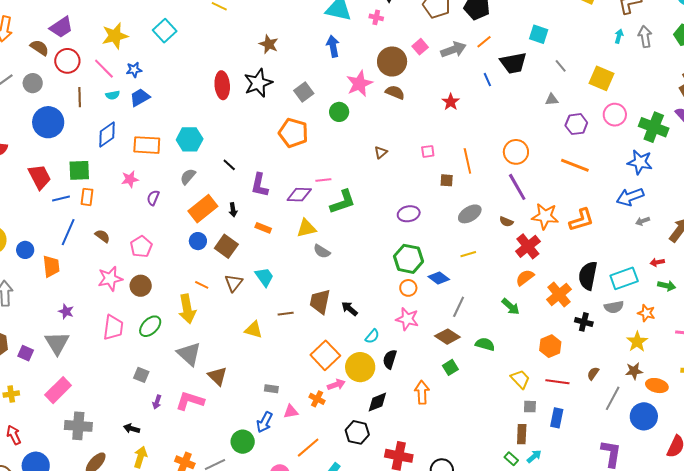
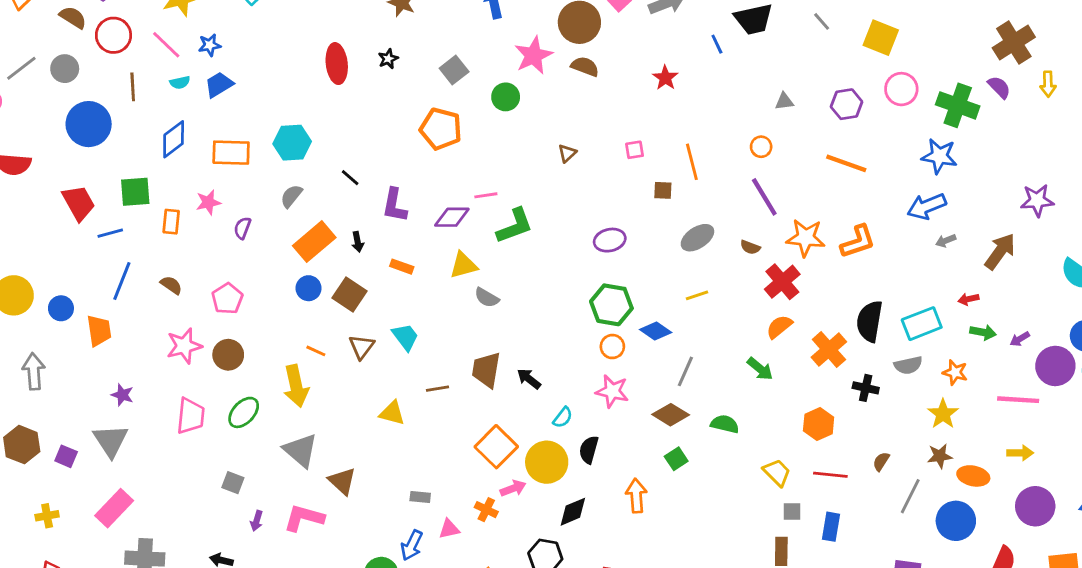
black star: (258, 83) -> (388, 59), size x0.5
gray triangle: (552, 100) -> (784, 101), moved
orange circle: (516, 152) -> (761, 147), size x0.6
orange rectangle: (87, 197) -> (171, 222), moved

